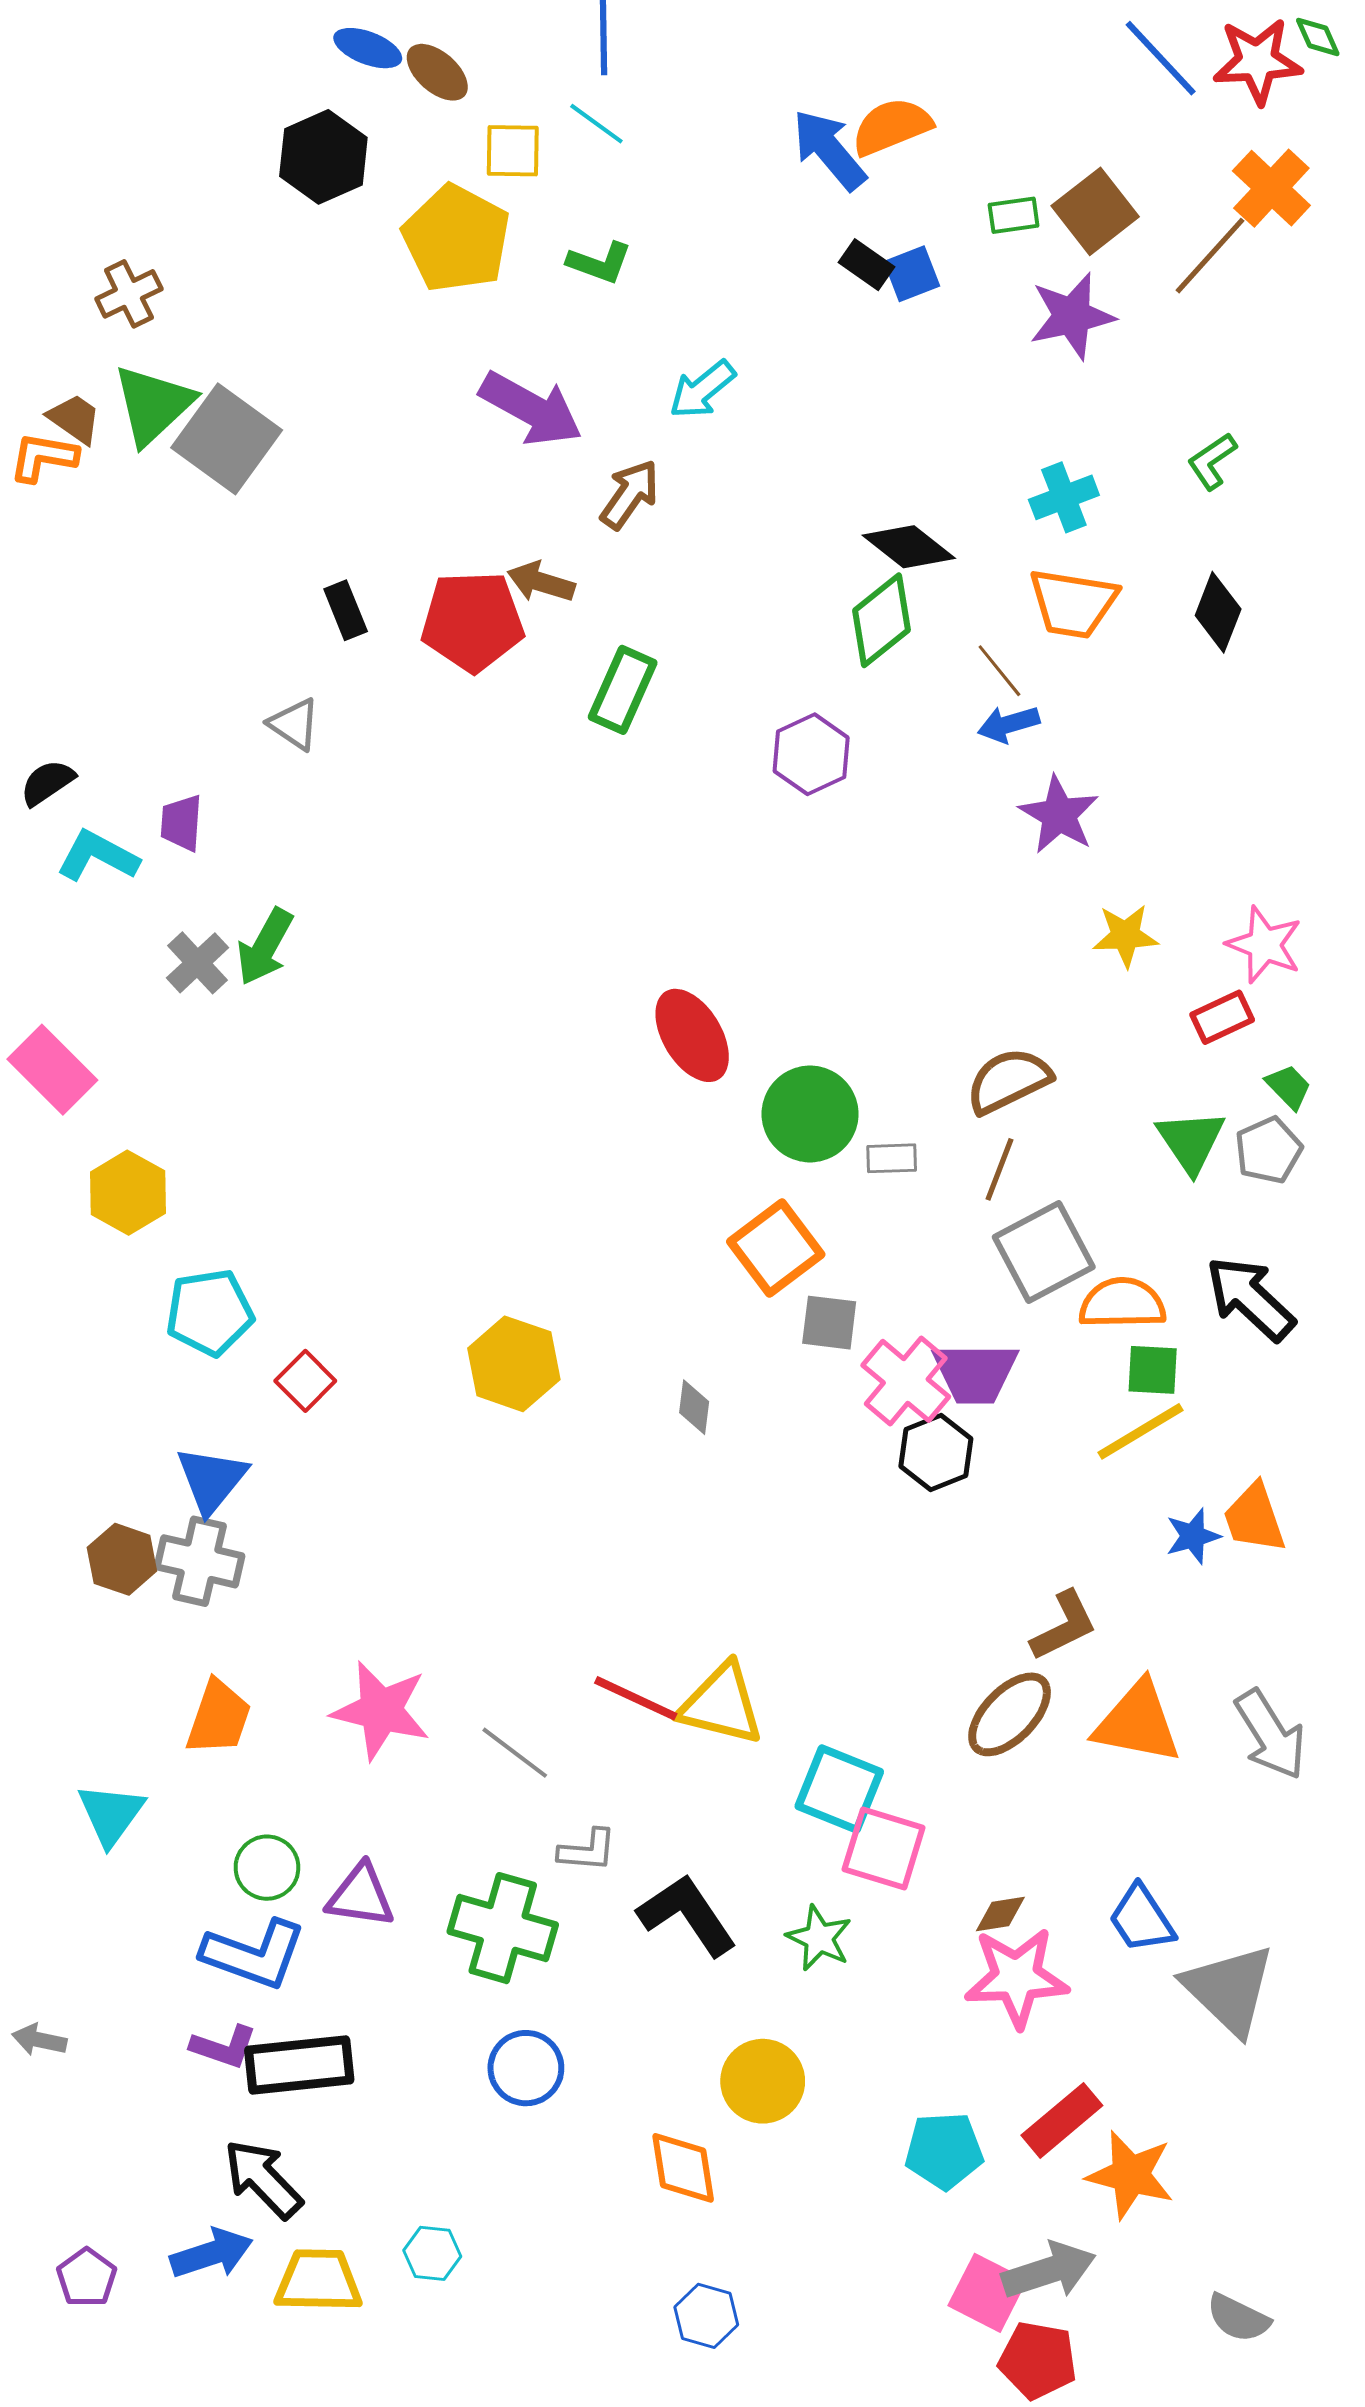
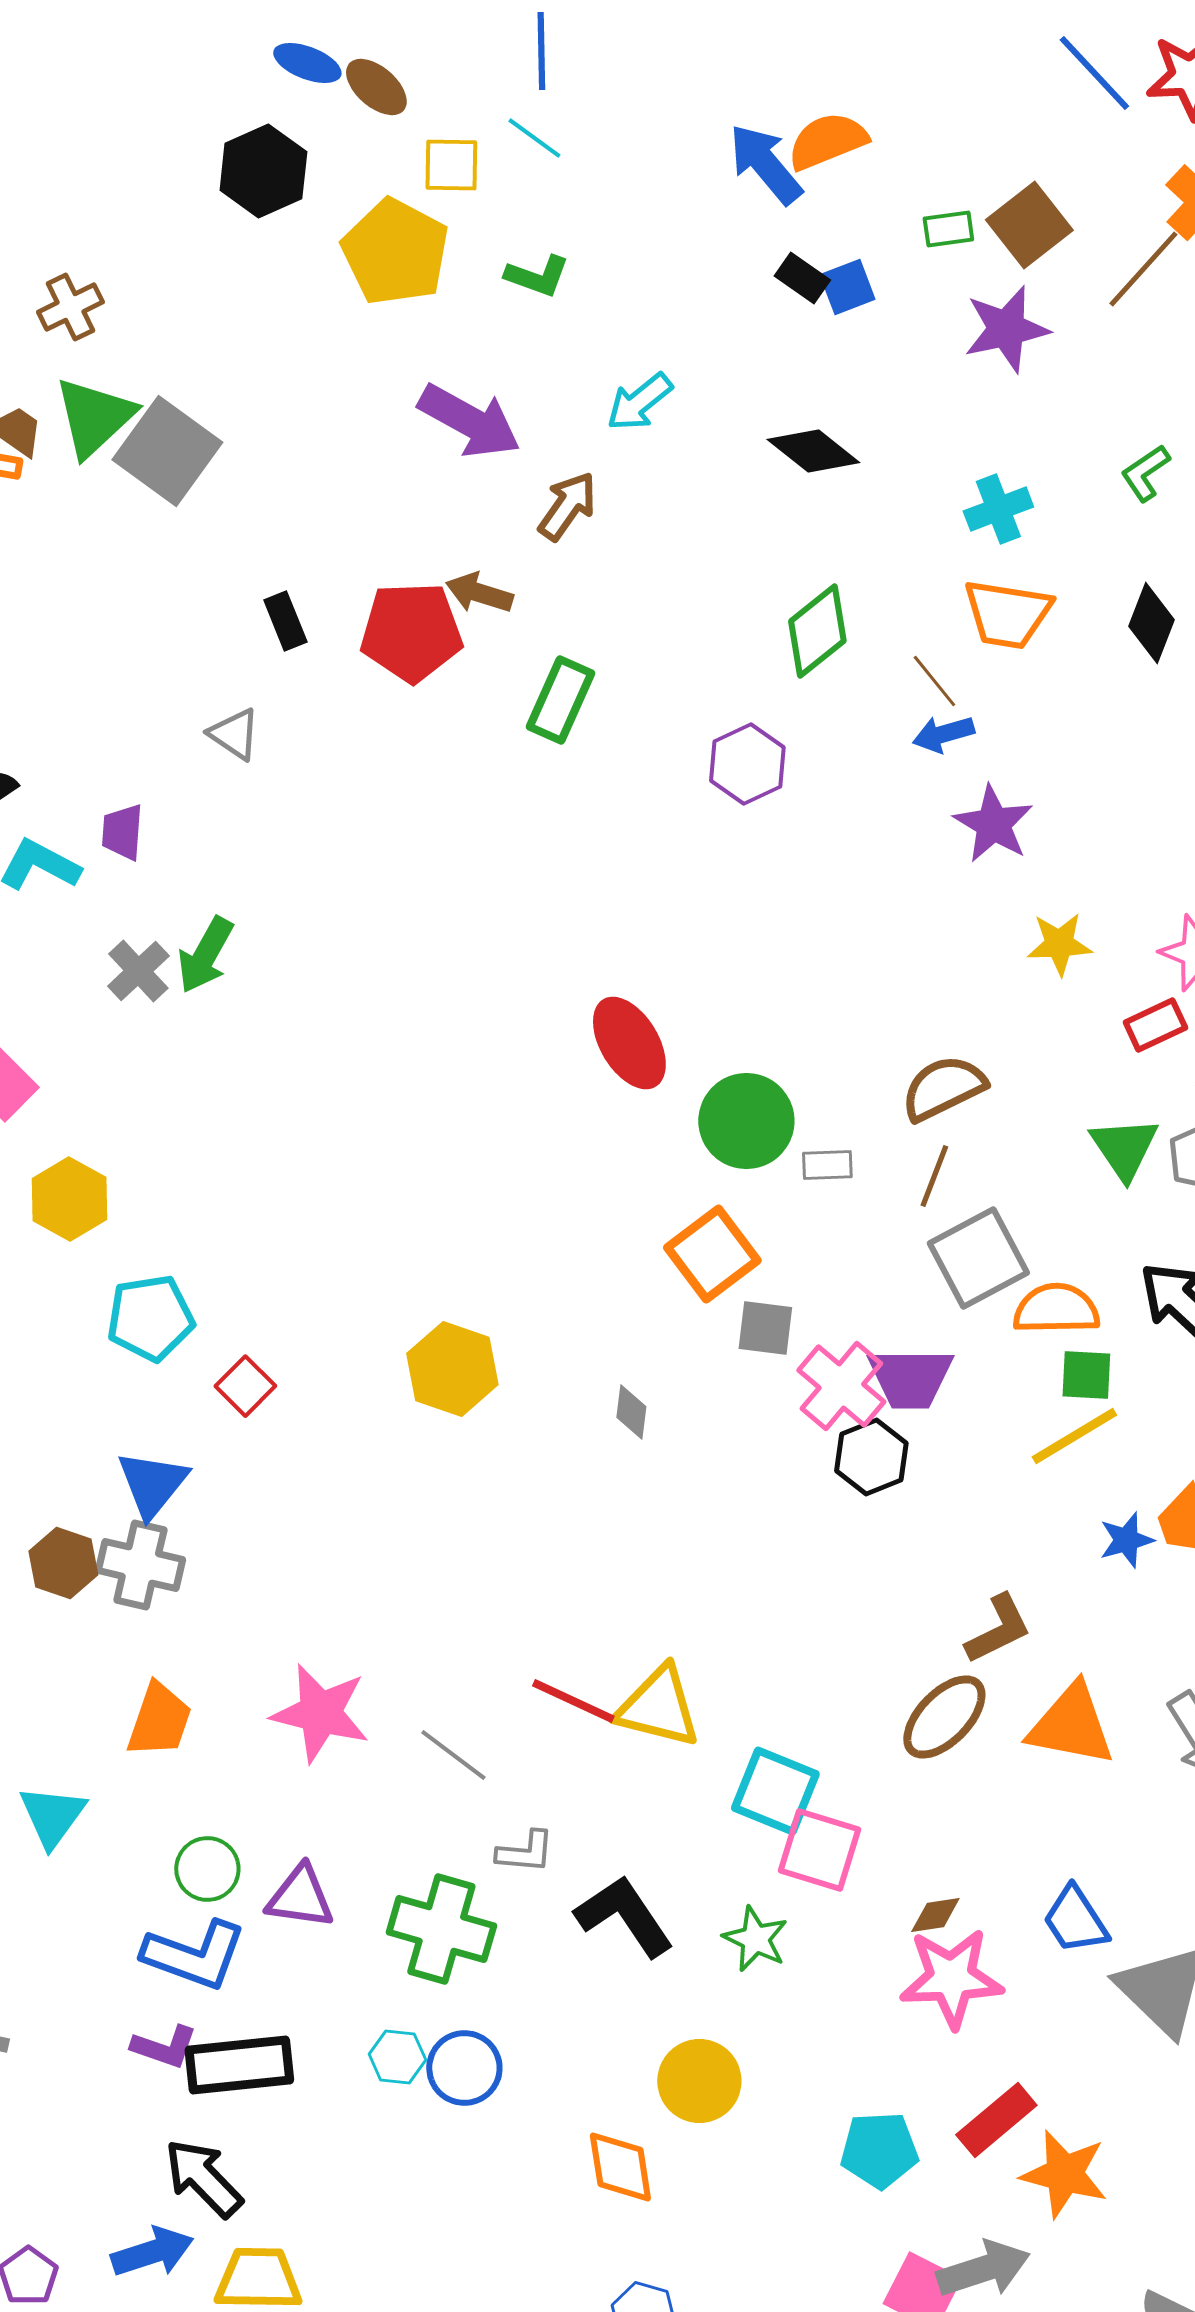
black diamond: (909, 547) -> (813, 451), moved
cyan hexagon: (432, 2253) -> (397, 2057), moved

